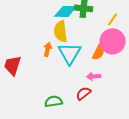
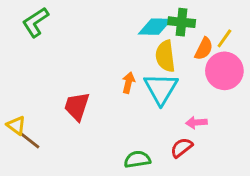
yellow semicircle: (61, 31) -> (165, 56), moved
orange semicircle: (99, 52) -> (204, 49), moved

